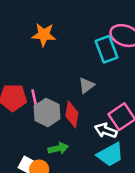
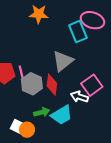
orange star: (44, 35) -> (39, 14), moved
gray triangle: (86, 85) -> (63, 61), size x1.6
cyan trapezoid: (110, 155) -> (62, 115), moved

